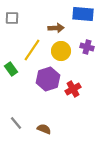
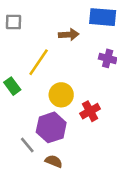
yellow circle: (61, 51) -> (61, 95), moved
purple hexagon: (48, 79) -> (51, 127), moved
gray line: (16, 123) -> (27, 145), moved

